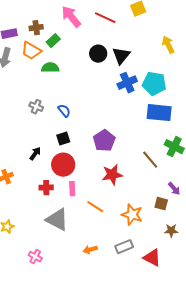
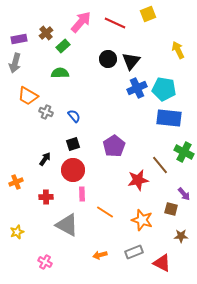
pink arrow: (71, 17) -> (81, 22), turned 80
brown cross: (36, 28) -> (46, 33), turned -32
orange trapezoid: (31, 51) -> (28, 96), moved
red star: (112, 175) -> (138, 180), moved
red cross: (46, 188) -> (46, 197), moved

